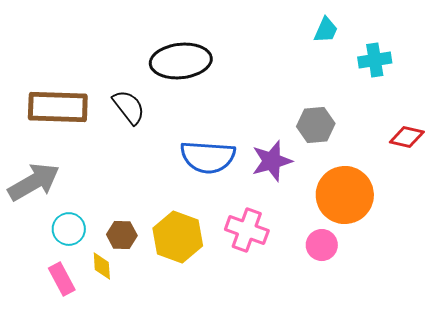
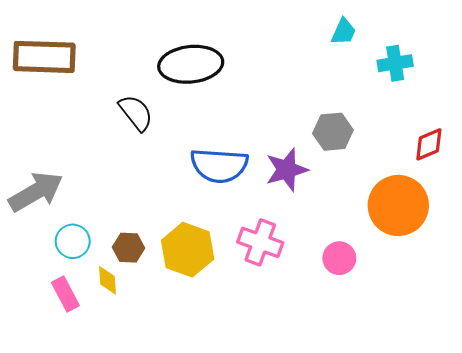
brown rectangle: (58, 107) -> (44, 57), moved
red diamond: (407, 137) -> (429, 144), turned -36
orange circle: (345, 195) -> (398, 205), moved

